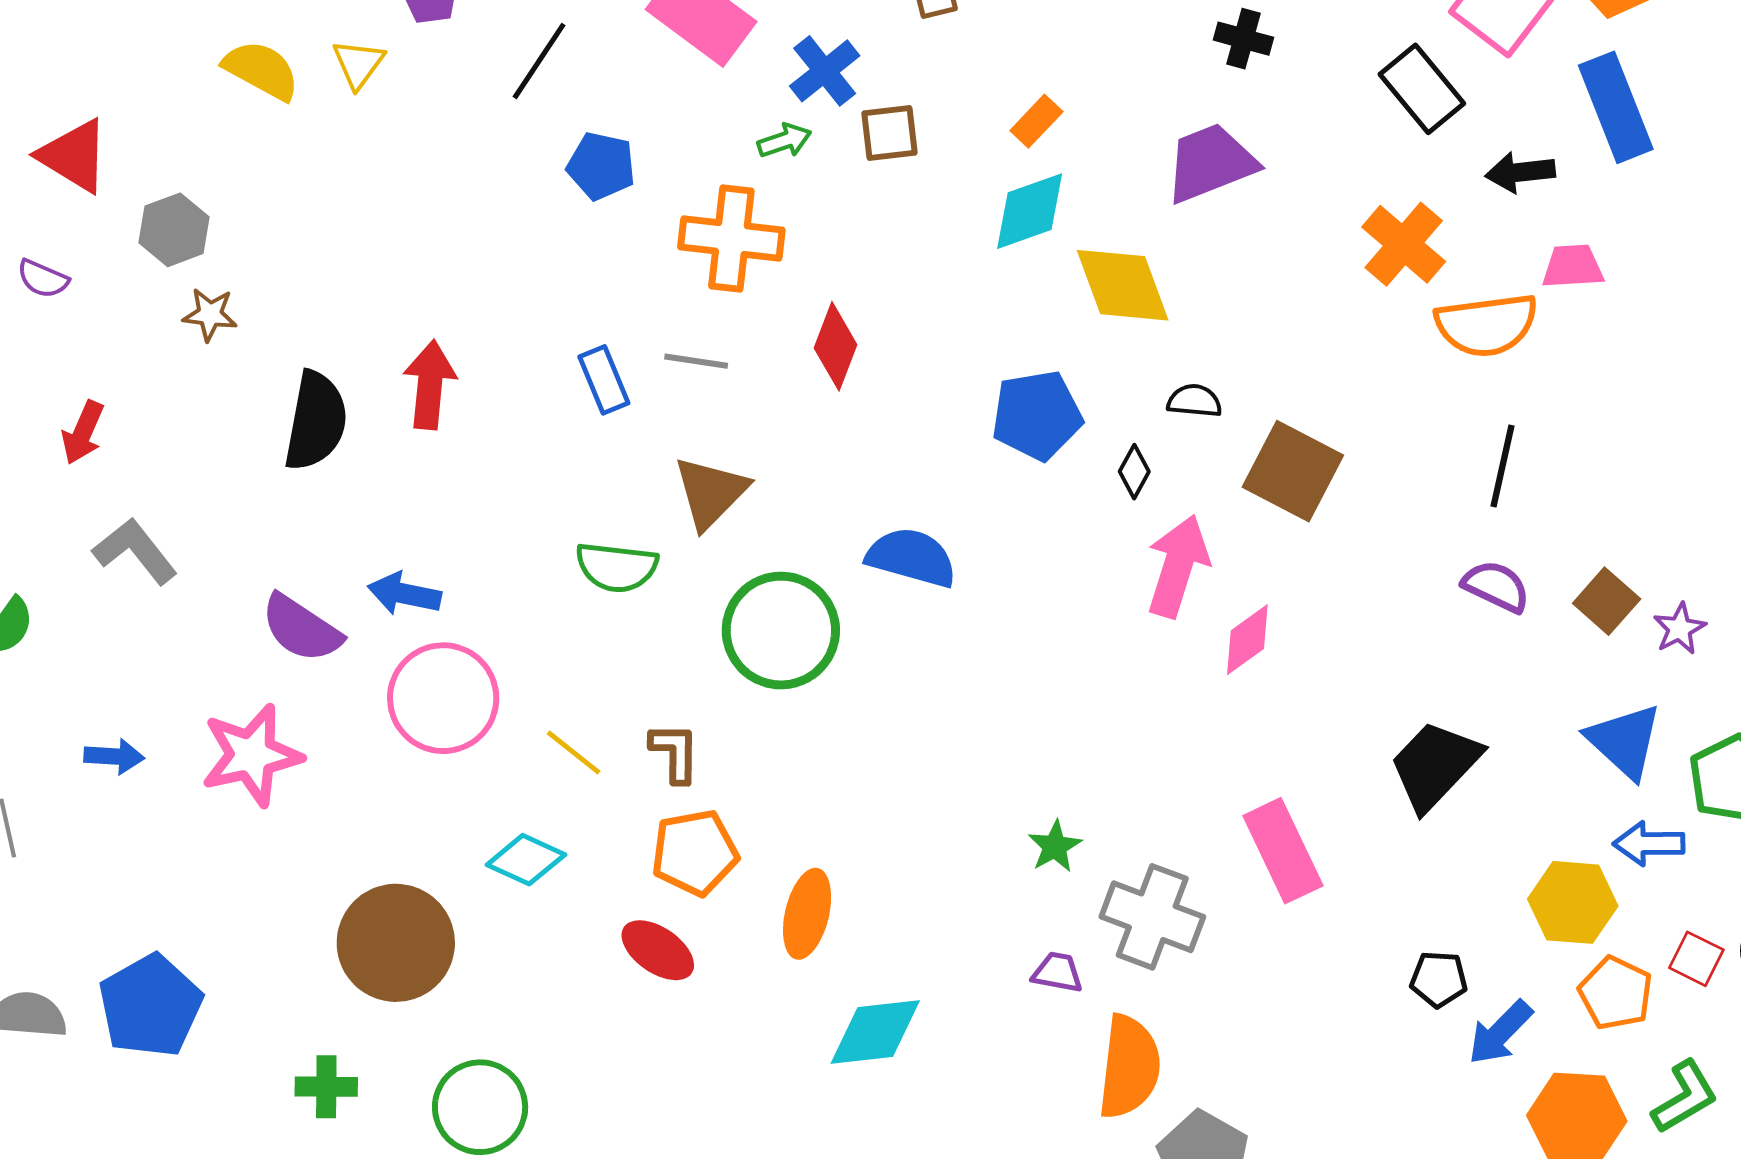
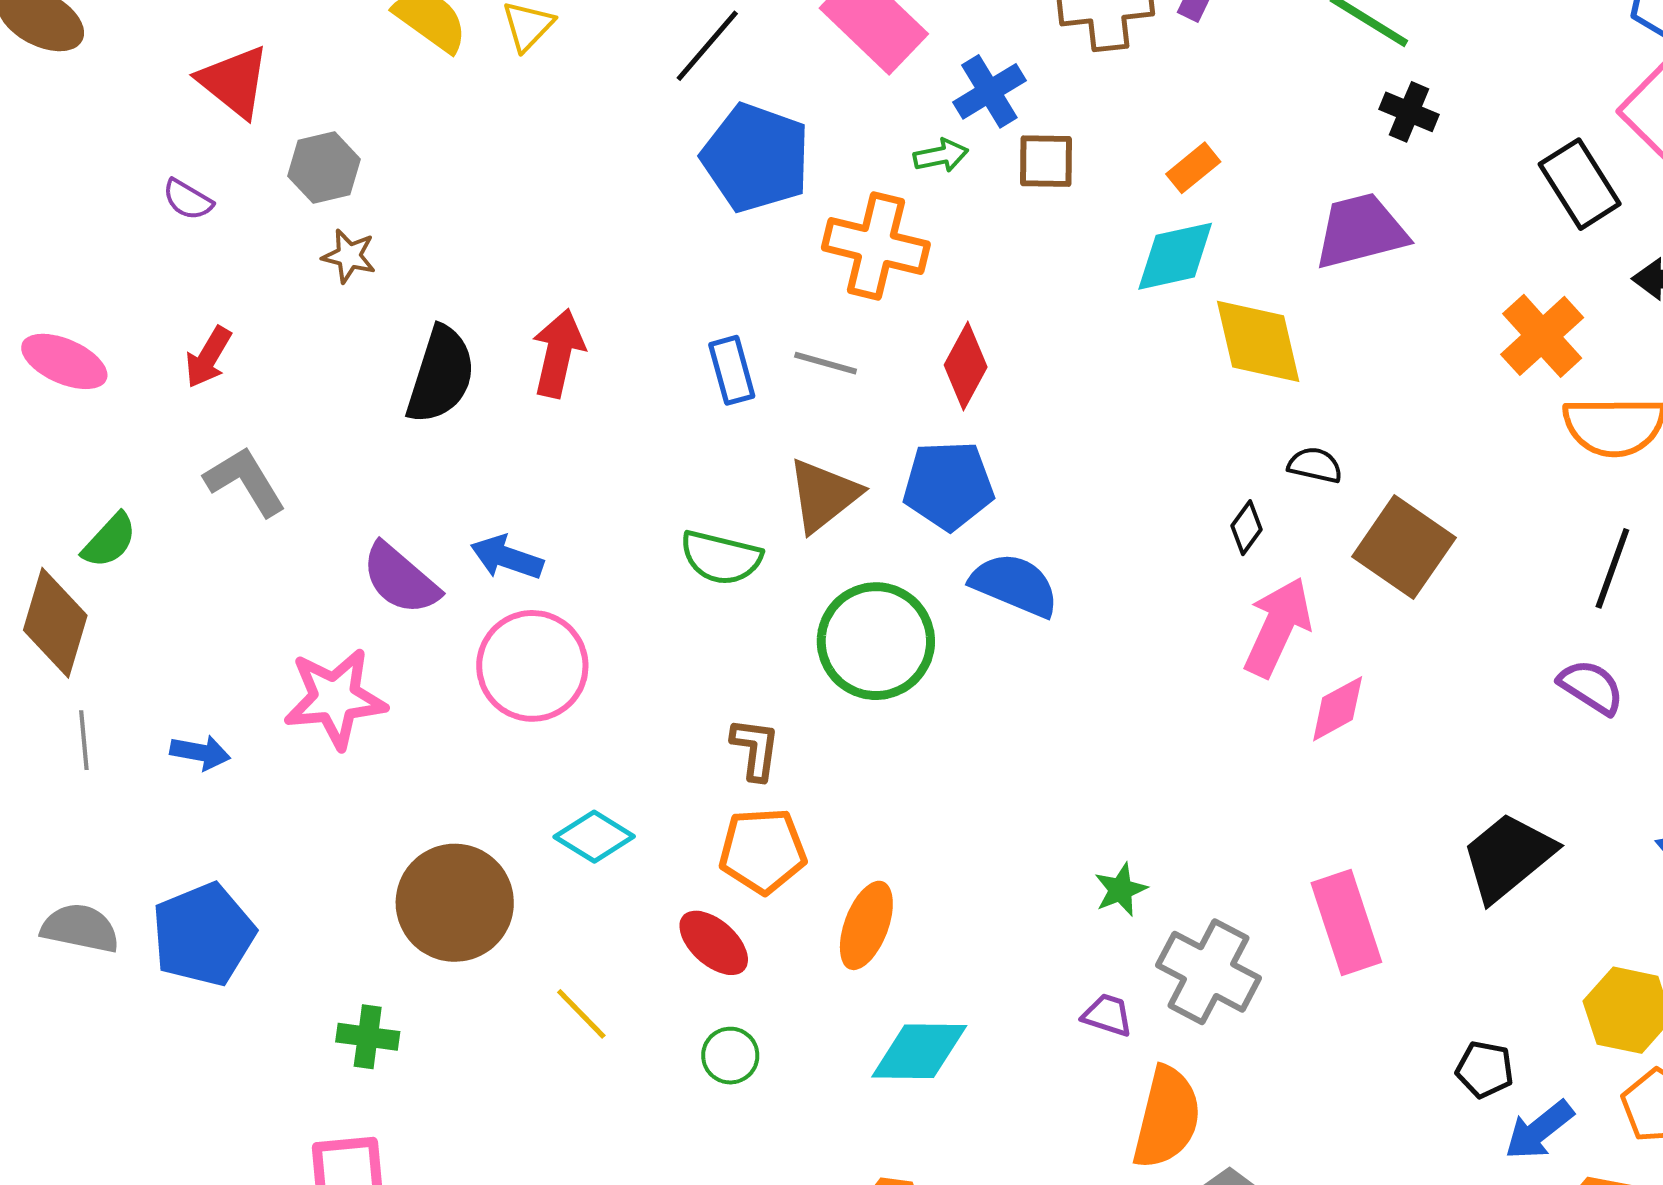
blue pentagon: (601, 166) -> (756, 158), size x1.6
blue pentagon: (1037, 415) -> (948, 485), moved
yellow line: (574, 752) -> (581, 1014), moved
blue arrow: (114, 756) -> (200, 752), moved
green circle: (480, 1107) -> (730, 1056), moved, size x0.6

